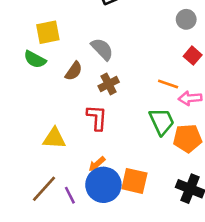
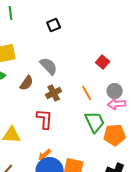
gray circle: (186, 19) -> (115, 91), moved
red square: (193, 56) -> (103, 62), moved
orange line: (168, 84) -> (87, 93), moved, turned 42

